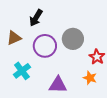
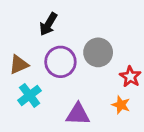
brown triangle: (14, 38) -> (19, 64), moved

